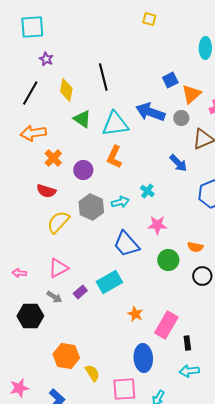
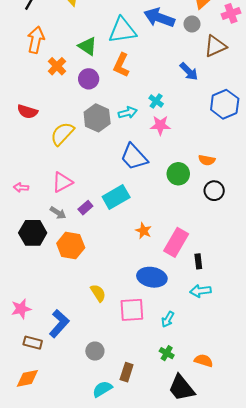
green triangle: (82, 119) -> (88, 46), moved
orange arrow: (33, 133) -> (36, 40), turned 110
red semicircle: (46, 191) -> (27, 112), moved
pink star: (157, 225) -> (160, 125), moved
orange hexagon: (66, 356) -> (71, 246), moved
blue ellipse: (143, 358) -> (152, 277), turned -76

